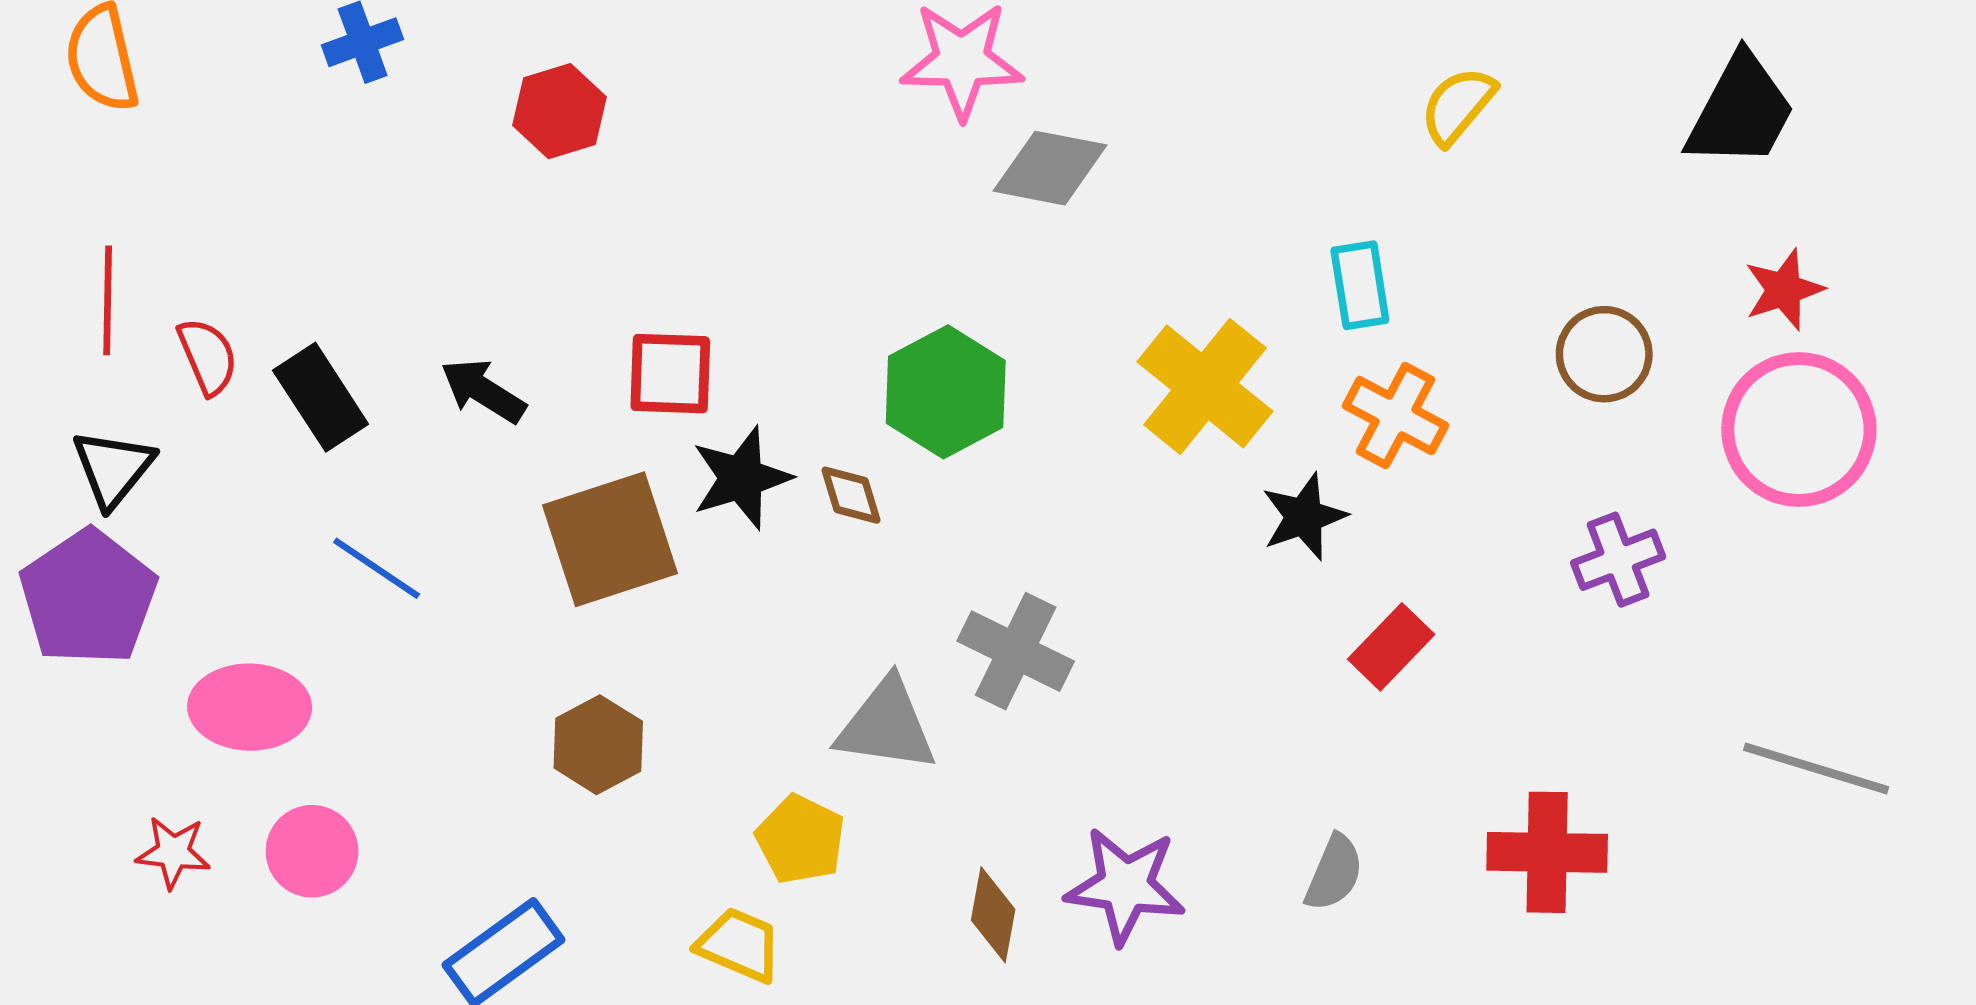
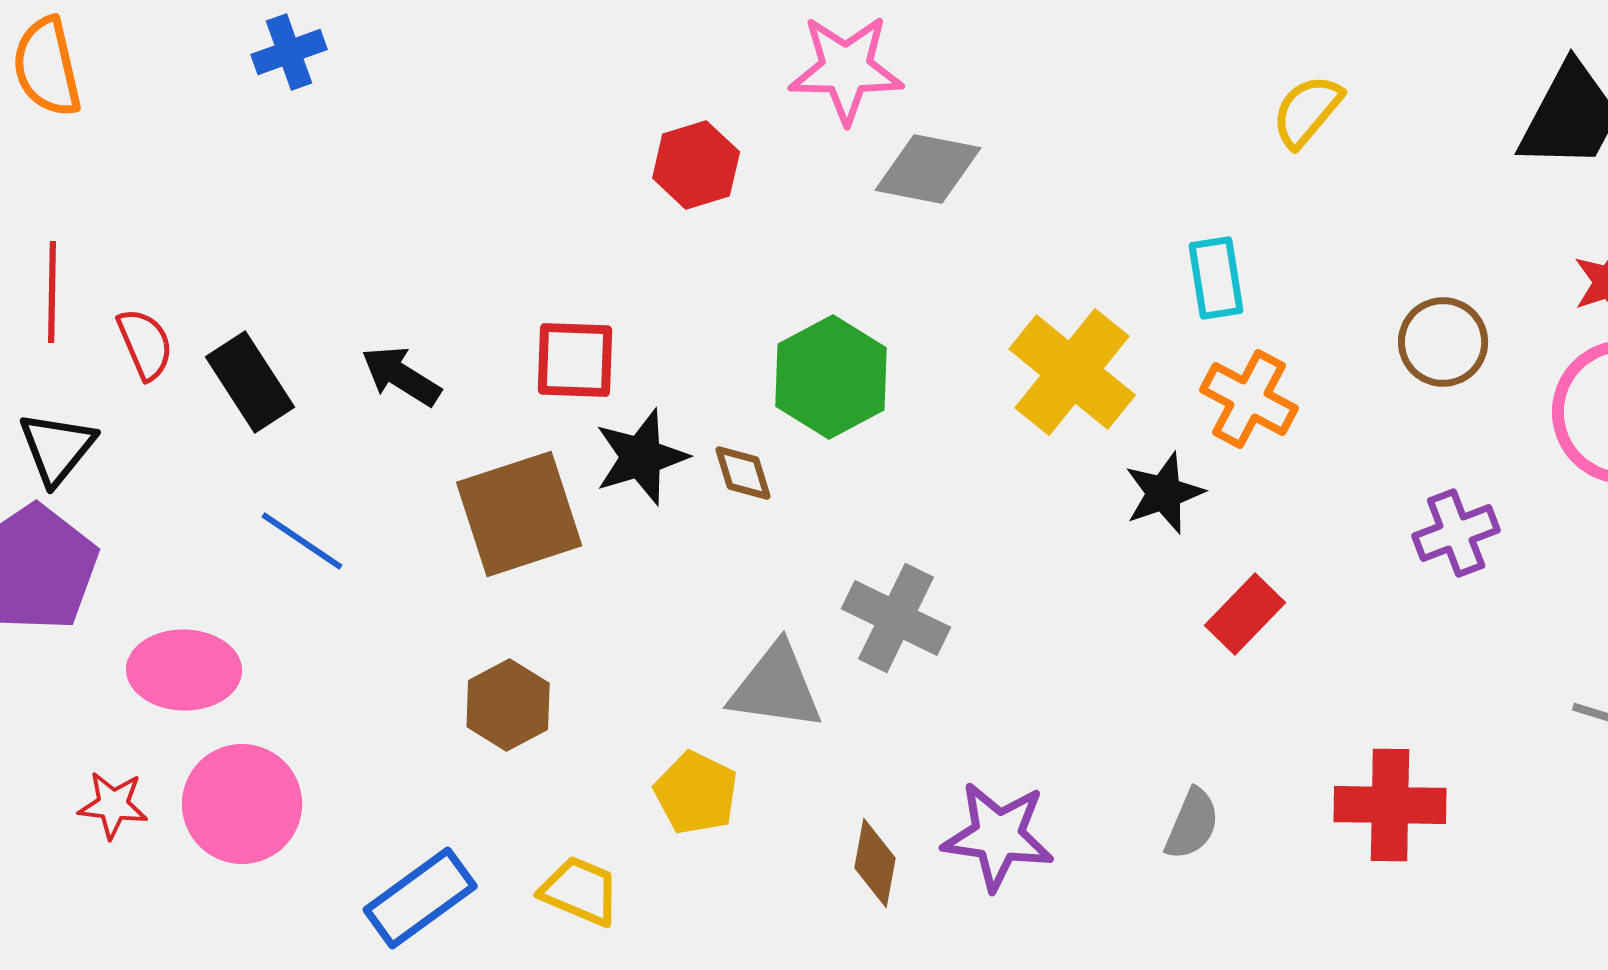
red hexagon: (559, 111) -> (696, 165), moved
pink circle: (312, 851) -> (242, 804), size x1.4
yellow trapezoid: (739, 945) -> (580, 891), moved

